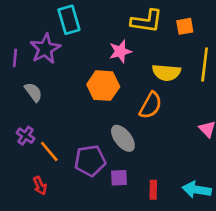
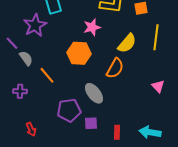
purple line: (15, 58) -> (12, 43), moved, turned -48
yellow semicircle: (166, 72) -> (127, 43), turned -55
purple cross: (25, 136) -> (20, 91), turned -32
orange line: (49, 151) -> (47, 75), moved

